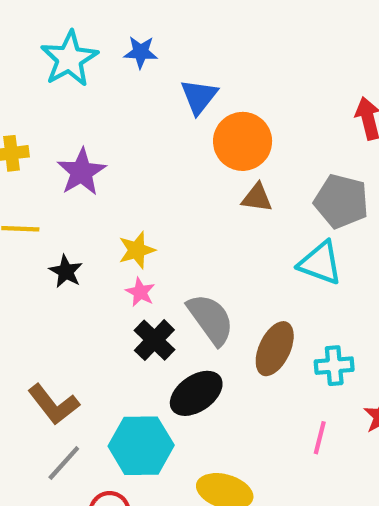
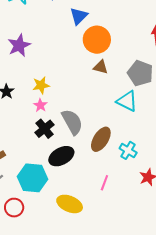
cyan cross: (334, 366) -> (128, 150), turned 30
pink line: (320, 438) -> (104, 183), moved

